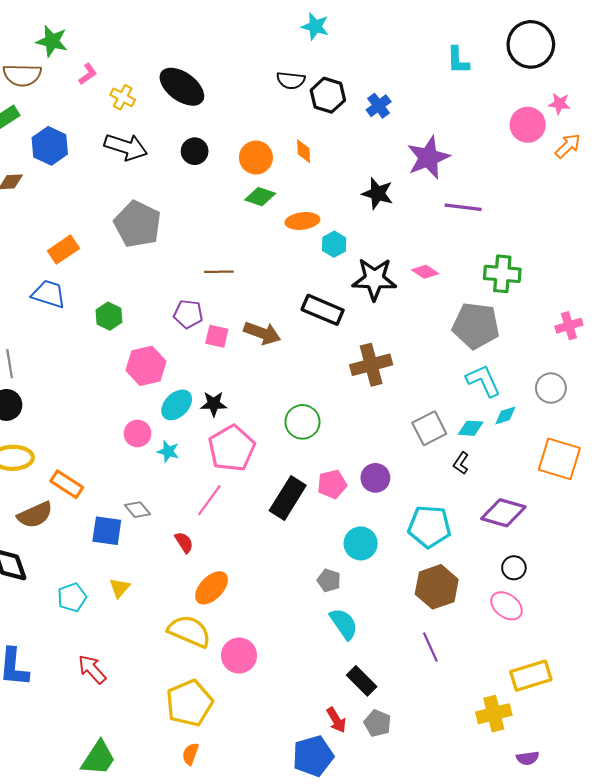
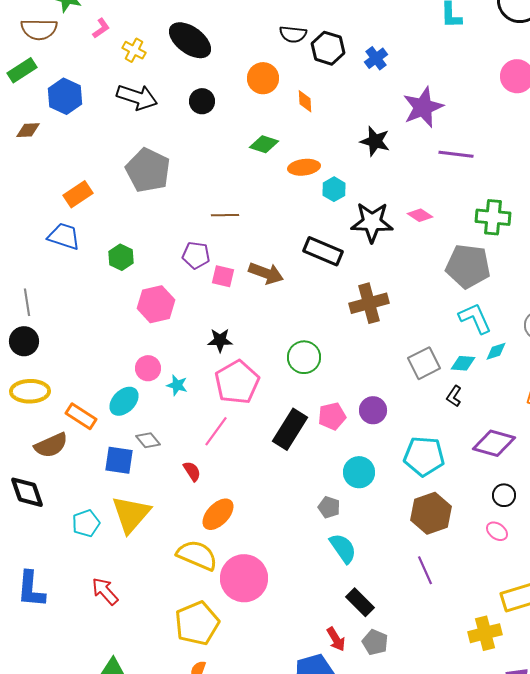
orange circle: (256, 158) -> (263, 78), moved
cyan ellipse: (177, 405) -> (124, 401), moved
yellow triangle: (120, 588) -> (131, 514), size x2.0
pink ellipse: (507, 606) -> (497, 531), size x0.7
pink circle: (239, 656) -> (244, 578), size x1.4

